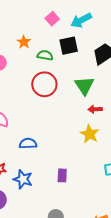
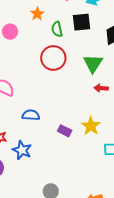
green semicircle: (45, 55) -> (57, 29), turned -119
yellow star: (90, 134) -> (91, 126), moved
purple rectangle: (62, 175) -> (65, 131), moved, turned -72

